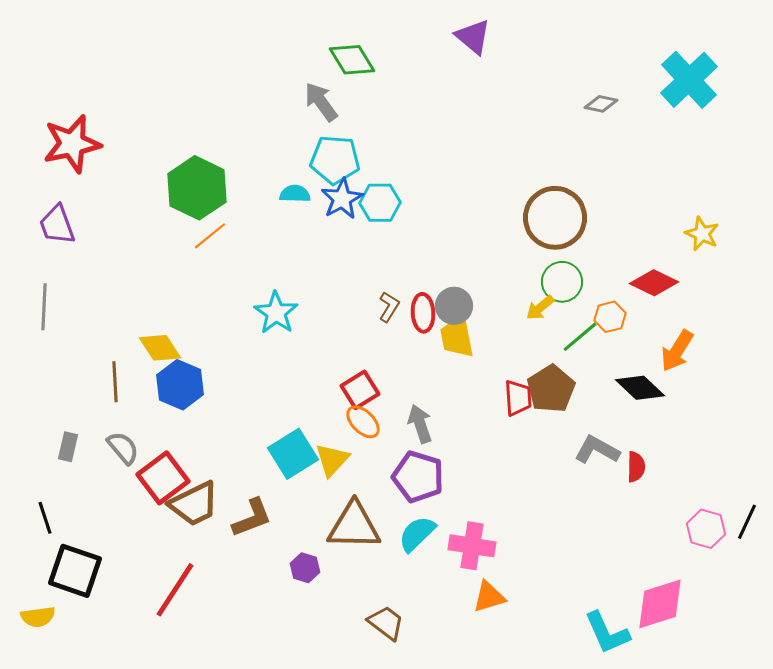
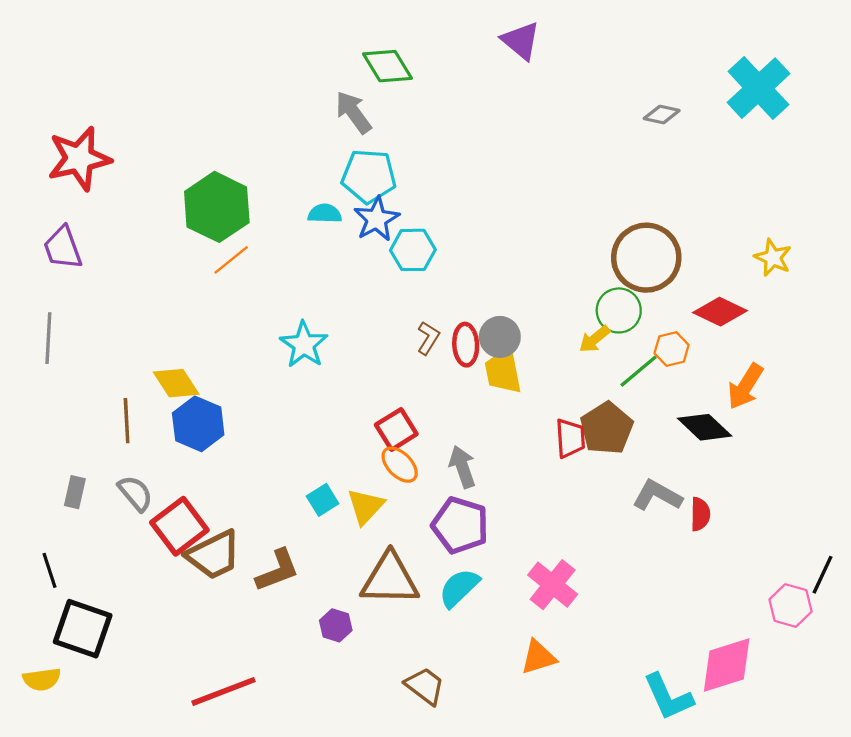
cyan hexagon: (380, 203) -> (413, 250), moved
brown circle: (555, 218) -> (646, 258), moved
cyan square: (293, 454) -> (323, 500), size x0.6
pink hexagon: (706, 529) -> (790, 606), moved
pink cross: (472, 546) -> (553, 585), moved, turned 30
red line: (175, 590) -> (223, 691), moved, turned 36

